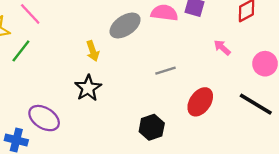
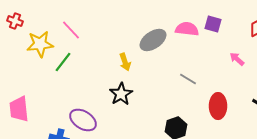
gray line: (166, 71) -> (188, 79), turned 48
red ellipse: (200, 102) -> (218, 106), turned -35

